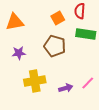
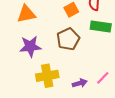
brown pentagon: (55, 46) -> (68, 39), turned 30
purple star: (19, 53) -> (30, 46), size x1.5

